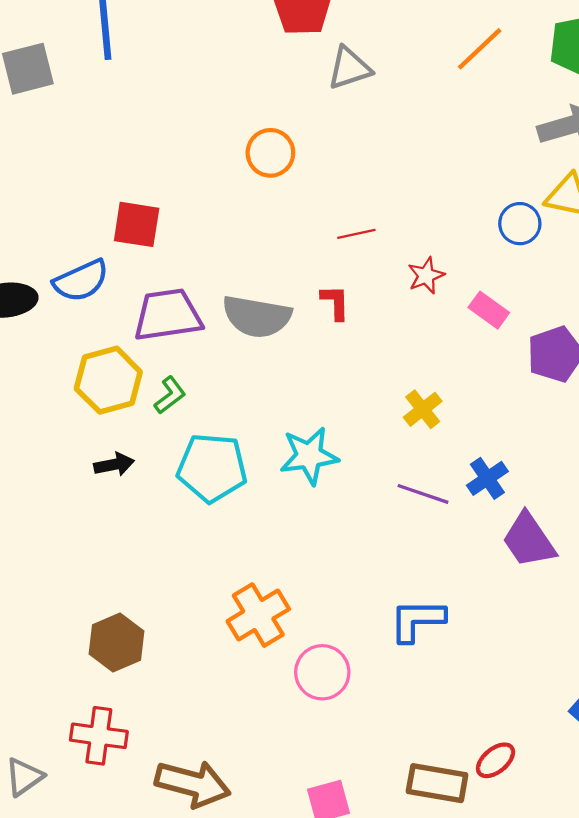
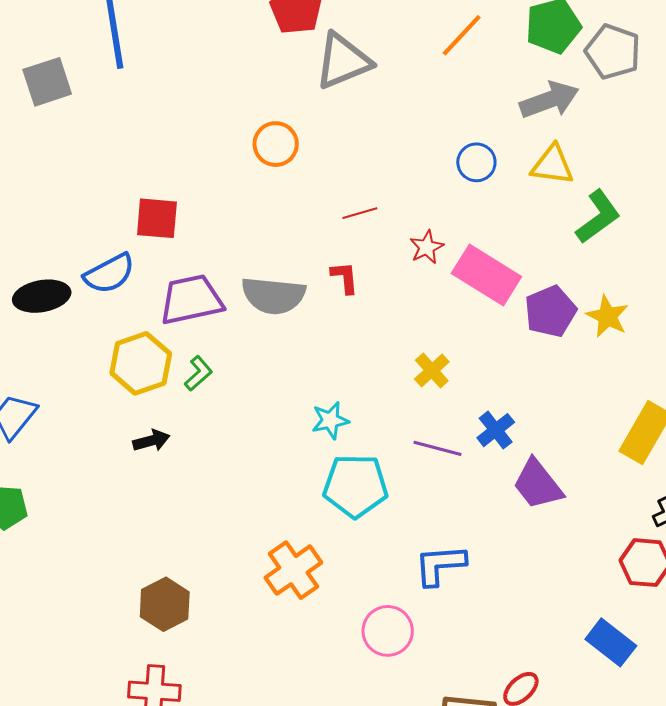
gray triangle: (349, 68) -> (343, 61), size x1.4
blue circle: (520, 224) -> (476, 162), moved
pink rectangle: (489, 310) -> (486, 275), size x1.8
cyan star: (309, 456) -> (330, 420), size x0.7
cyan pentagon: (212, 468) -> (356, 486), moved
pink circle: (322, 672) -> (388, 631), moved

